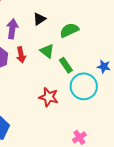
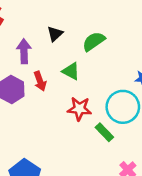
green rectangle: (66, 65) -> (104, 132), moved
red star: (49, 97) -> (79, 109), moved

